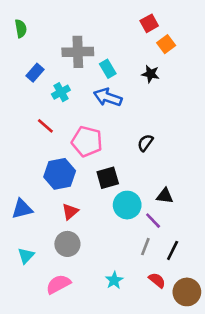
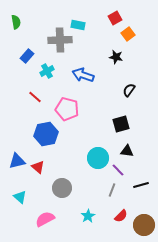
cyan rectangle: (108, 69) -> (78, 25), moved, turned -48
black semicircle: (145, 143) -> (129, 90), moved
black square: (108, 178) -> (121, 124), moved
red triangle: (70, 212) -> (38, 167), moved, turned -40
gray circle: (67, 244) -> (62, 188), moved
black line: (173, 250) -> (141, 185), moved, turned 49
cyan triangle: (26, 256) -> (20, 197), turned -32
red semicircle: (157, 280) -> (121, 216), turned 96

